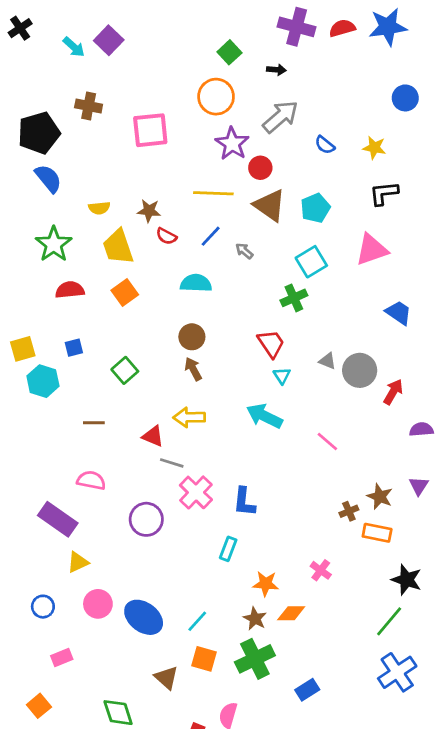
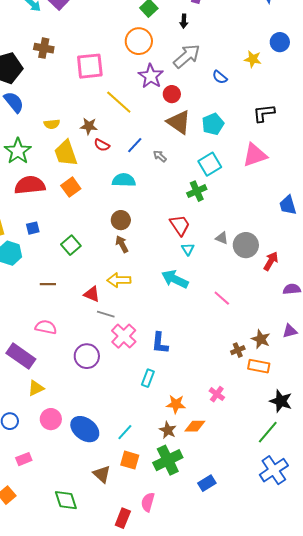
black arrow: (276, 70) -> (184, 21), turned 88
yellow star: (374, 148) -> (253, 59), moved
yellow line: (213, 193) -> (119, 102), moved, turned 40
red semicircle: (70, 290) -> (30, 185), size x1.4
blue trapezoid: (399, 313) -> (288, 205), moved, turned -140
purple triangle: (419, 486) -> (290, 331), turned 42

